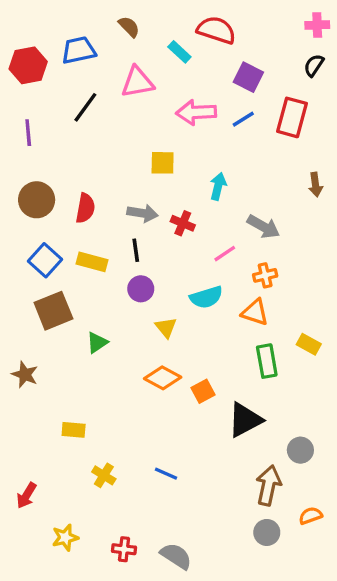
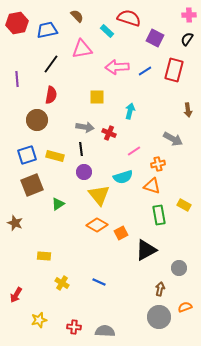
red hexagon: (28, 65) -> (17, 23), moved
purple square: (248, 77) -> (155, 38), moved
brown circle: (37, 200) -> (37, 120), moved
red semicircle: (85, 208) -> (51, 95), moved
gray arrow: (263, 227) -> (173, 139), moved
blue square: (45, 260) -> (27, 155), turned 30
yellow triangle: (166, 327) -> (99, 195), size x1.6
brown arrow: (268, 485) -> (160, 289), size x0.6
gray circle: (267, 532) -> (159, 317), size x1.5
gray semicircle: (176, 556) -> (105, 331), turned -30

